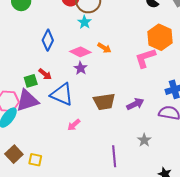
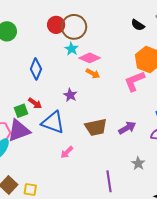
pink diamond: (80, 52) -> (90, 58), moved

